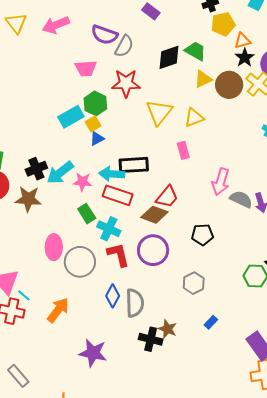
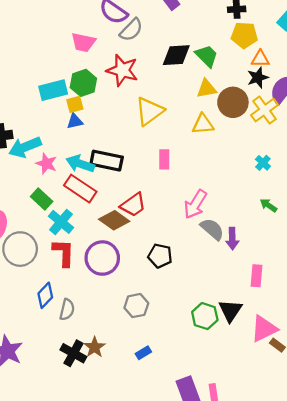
yellow triangle: (194, 118) -> (203, 124), moved
green rectangle: (87, 214) -> (42, 199), turned -30
gray semicircle: (135, 303) -> (67, 310), size x0.7

